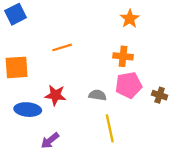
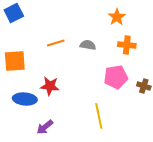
orange cross: (123, 56) -> (127, 45), moved
gray semicircle: (98, 95) -> (88, 45), moved

